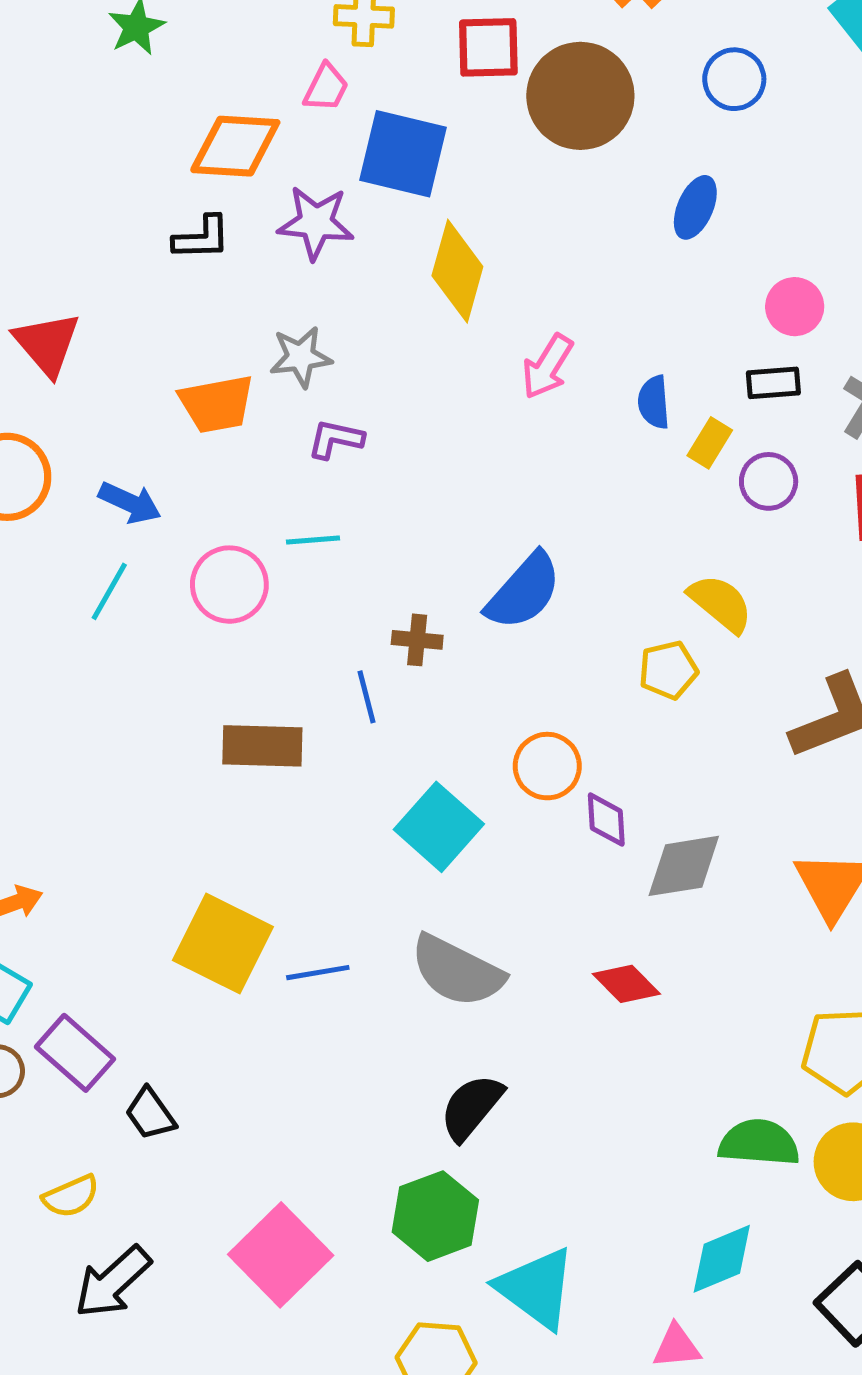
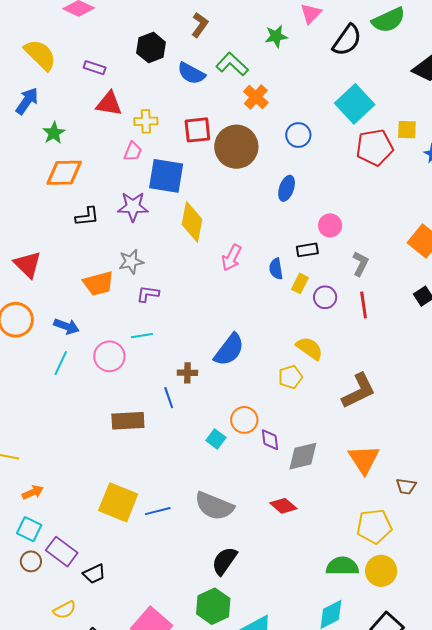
orange diamond: (235, 146) -> (64, 173), moved
black rectangle: (773, 383) -> (307, 250), moved
cyan square: (439, 827) -> (216, 439), moved, size x0.6
black trapezoid: (150, 1114) -> (94, 574), turned -75

